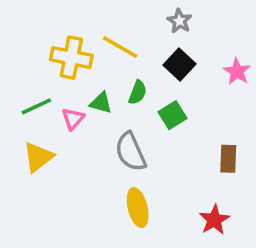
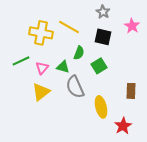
black square: (179, 65) -> (103, 37), turned -30
pink star: (237, 72) -> (132, 26), moved
green triangle: (101, 103) -> (63, 67), moved
yellow triangle: (38, 157) -> (41, 92), moved
yellow ellipse: (138, 208) -> (101, 107), moved

